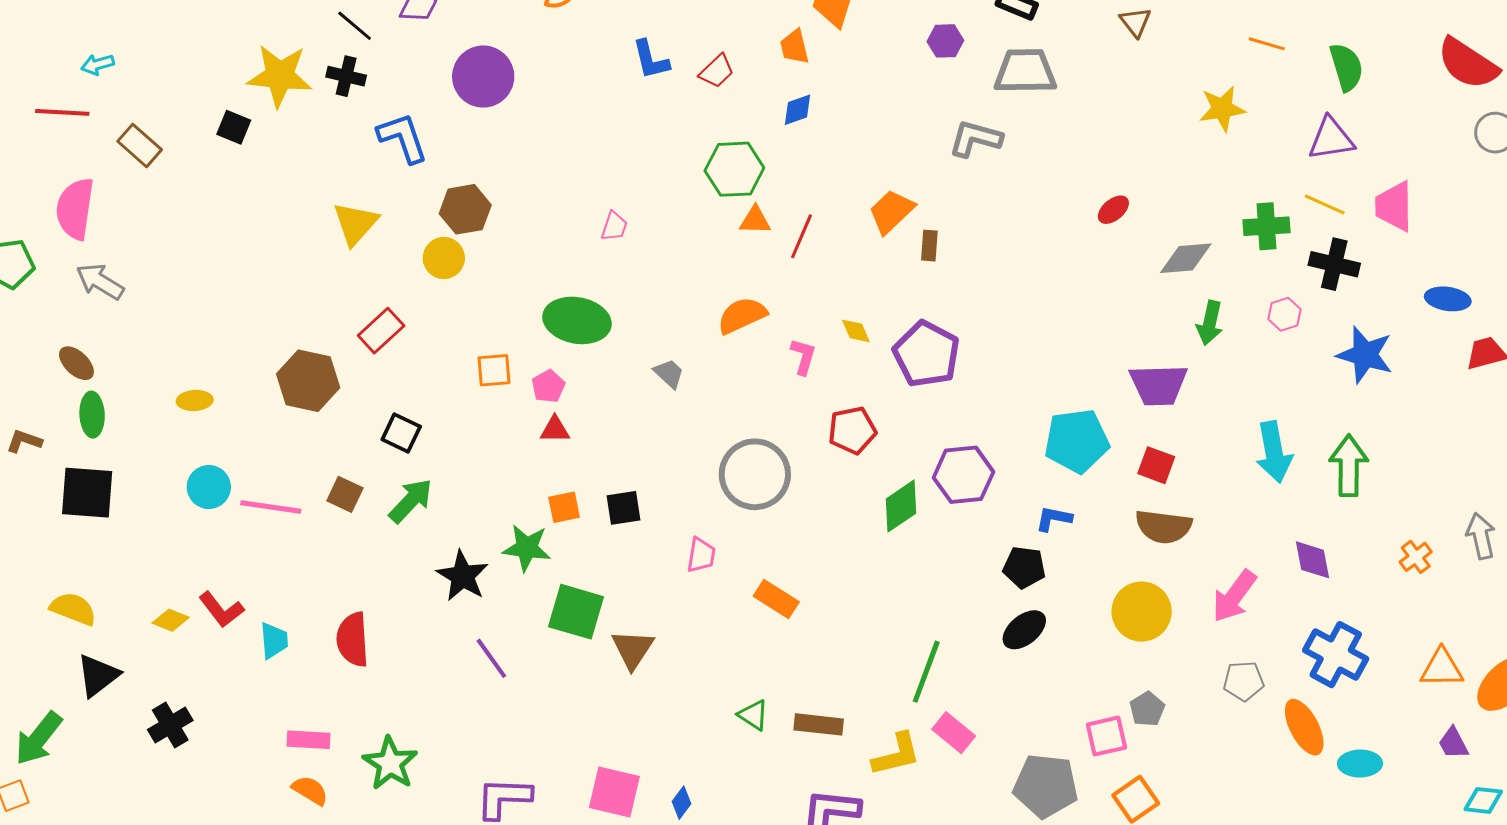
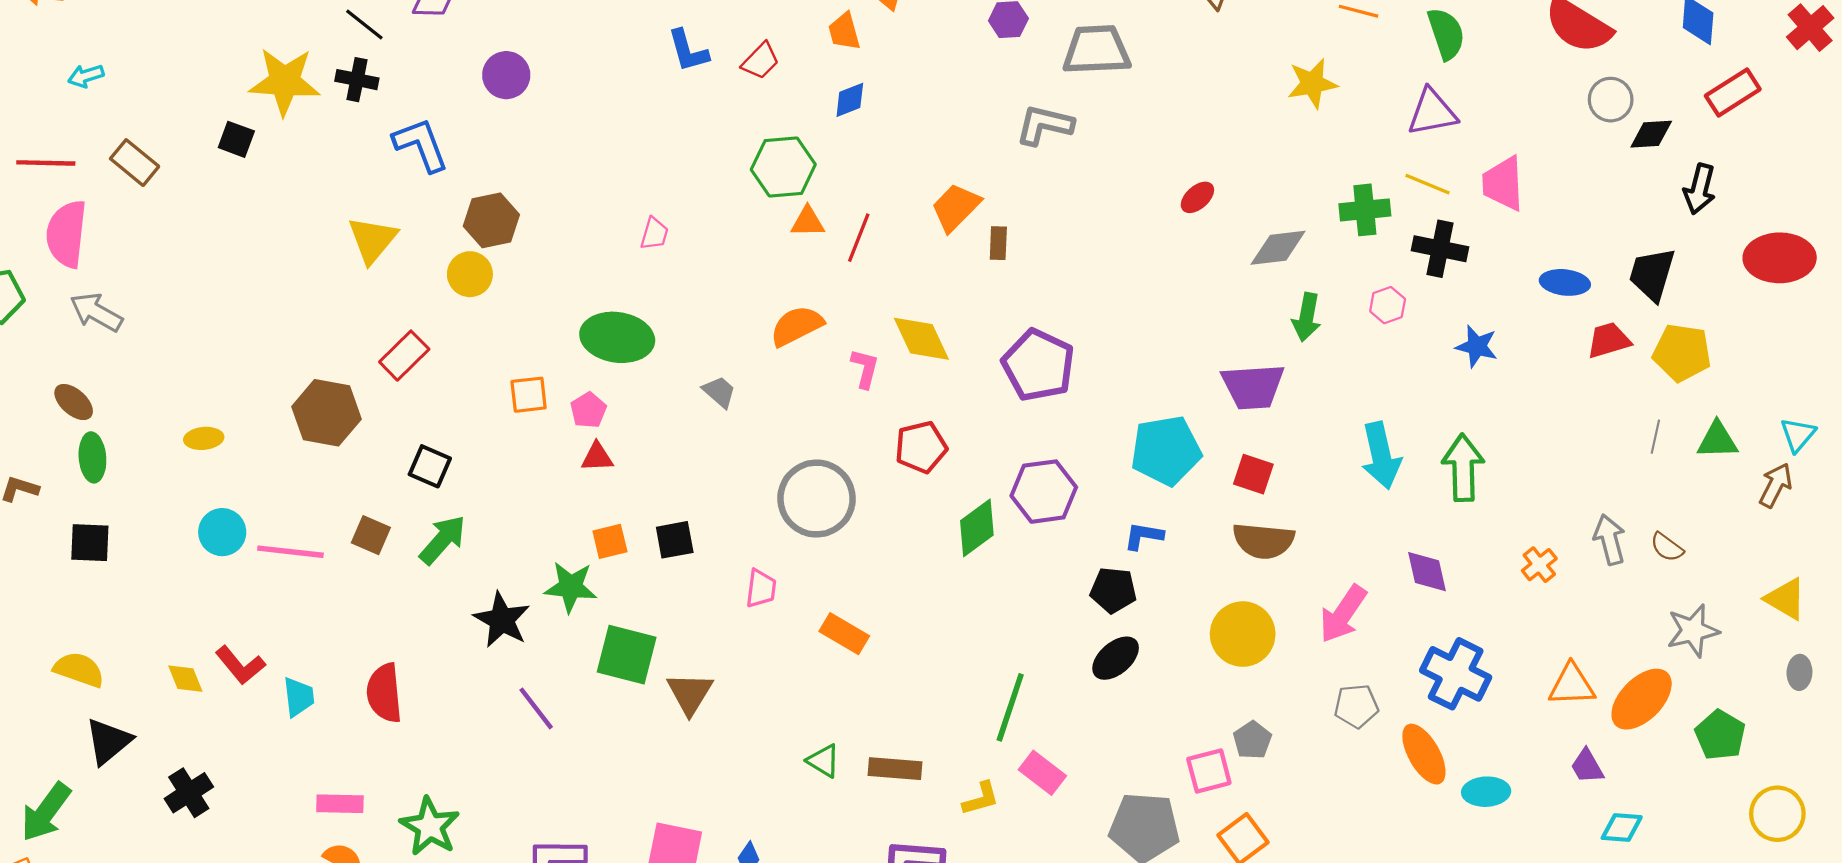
purple circle: (483, 77) -> (506, 75), size x0.7
red line: (62, 112) -> (46, 163), moved
yellow diamond: (856, 331) -> (921, 339), size x1.8
purple pentagon: (927, 354) -> (1038, 365), moved
blue star: (1365, 355) -> (1477, 346), size x0.7
black square: (87, 493) -> (90, 543), size x0.7
yellow diamond: (171, 620) -> (185, 679), turned 48
yellow L-shape: (896, 755) -> (981, 799), size x0.7

